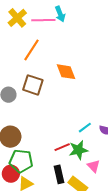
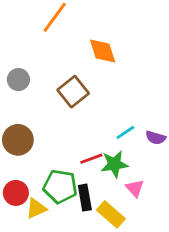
brown square: (33, 85) -> (73, 92), moved, turned 30
green pentagon: (21, 161) -> (60, 186), moved

